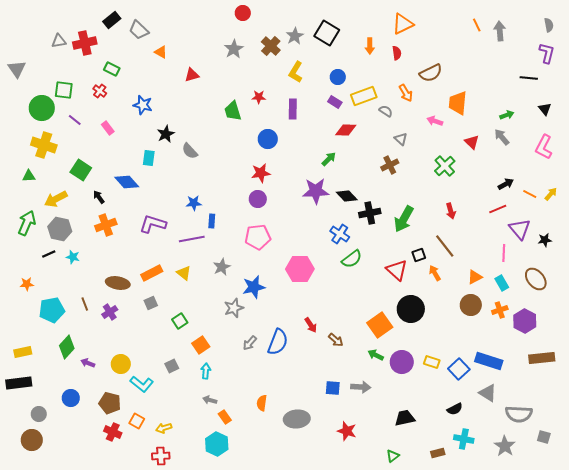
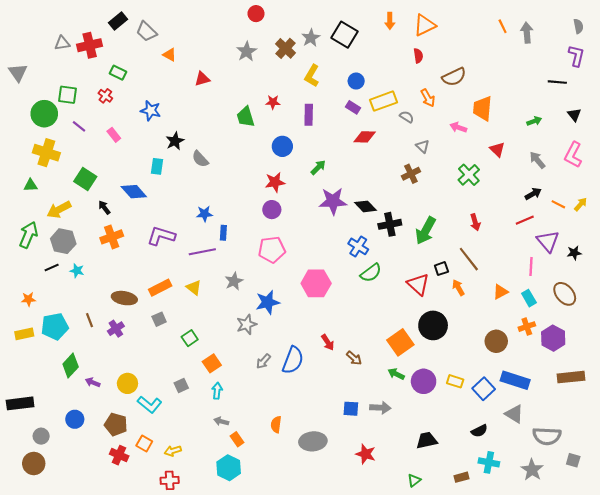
orange arrow: (370, 46) -> (390, 21), moved
gray arrow: (502, 137) -> (537, 160), moved
green arrow: (329, 159) -> (318, 167), moved
brown circle: (471, 305) -> (496, 341), moved
yellow rectangle: (23, 352) -> (24, 334), moved

